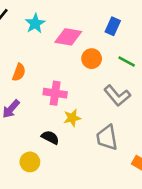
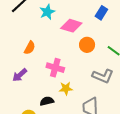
blue rectangle: (113, 26) -> (101, 13), moved
gray L-shape: (117, 96) -> (103, 76), turned -35
black semicircle: (50, 137) -> (47, 101), turned -48

